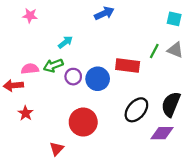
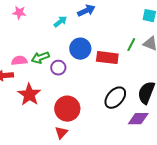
cyan arrow: (65, 42) -> (60, 22), moved
blue circle: (98, 79) -> (80, 49), moved
red star: (26, 113) -> (29, 95), moved, size x1.6
red triangle: (57, 149) -> (61, 133), moved

